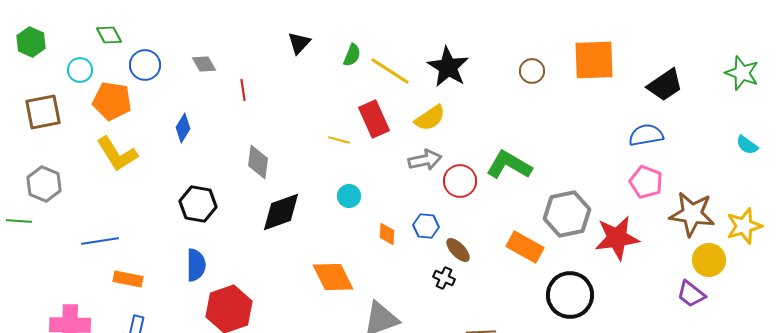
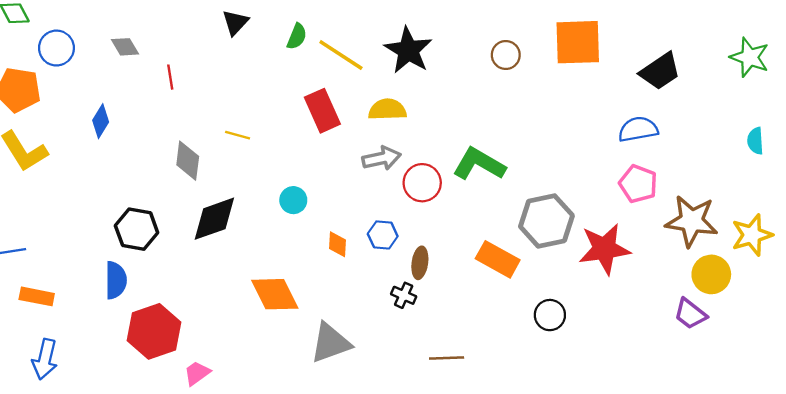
yellow semicircle: (430, 118) -> (387, 110), turned -148
yellow line: (339, 140) -> (238, 135), moved
cyan semicircle: (747, 145) -> (755, 141), turned 50
black hexagon: (198, 204) -> (137, 229), moved
brown ellipse: (458, 250) -> (420, 263), turned 52
black circle: (570, 295) -> (550, 315), size x0.6

